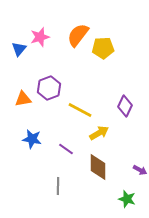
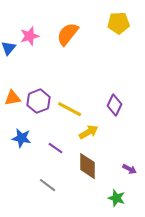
yellow pentagon: (103, 48) -> (119, 23), moved
purple hexagon: (49, 88) -> (39, 101), moved
gray line: (58, 186) -> (48, 185), turned -54

